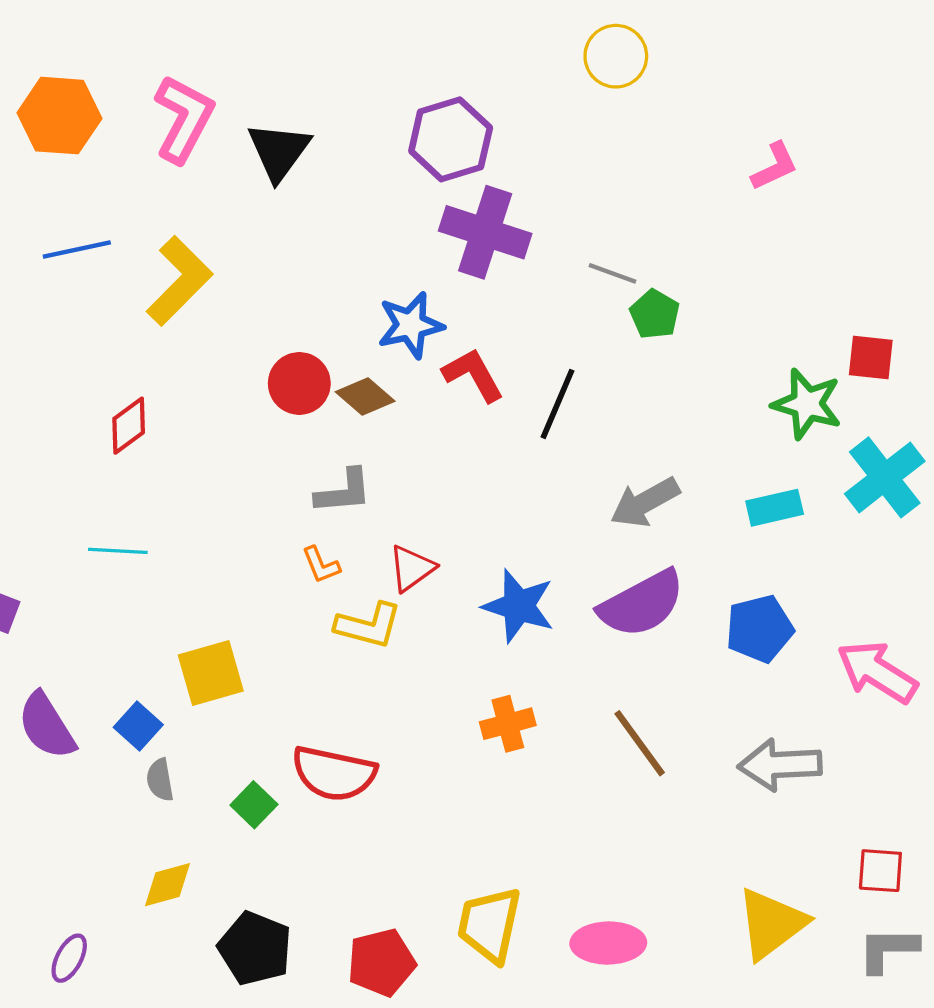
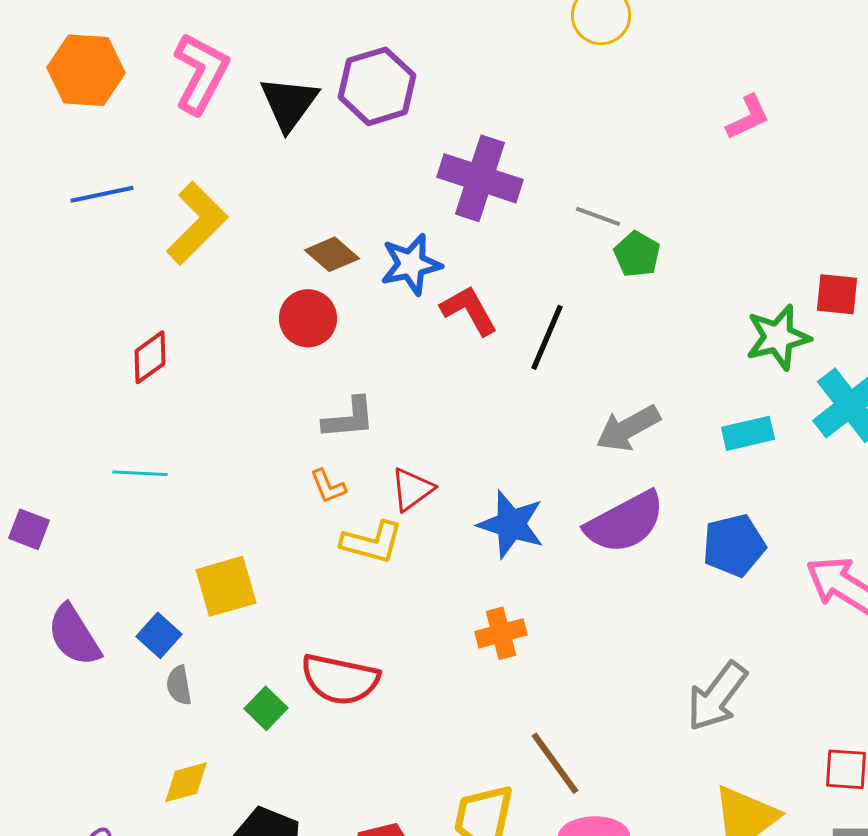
purple hexagon: (451, 139) -> (377, 86), moved
brown diamond: (365, 396) -> (332, 254), moved
green star: (807, 404) -> (778, 337), turned -30
brown line: (640, 743) -> (555, 763), moved
gray arrow: (780, 765) -> (717, 696), moved, turned -50

